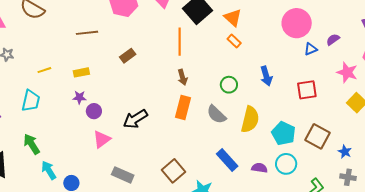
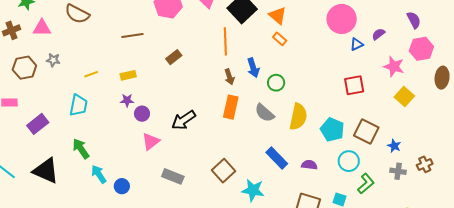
blue arrow: (266, 76) -> (253, 68), moved
cyan circle: (286, 164) -> (349, 161), moved

